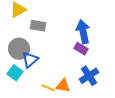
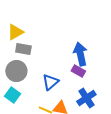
gray rectangle: (38, 26) -> (23, 49), moved
blue triangle: (30, 60) -> (50, 82), moved

